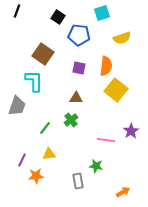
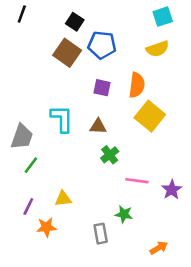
cyan square: (102, 13) -> (163, 17), moved
brown square: (43, 54) -> (67, 53), moved
cyan L-shape: (34, 81) -> (62, 119), moved
green cross: (71, 120) -> (110, 155), moved
green line: (45, 128) -> (31, 165), moved
purple star: (131, 131) -> (172, 190), moved

